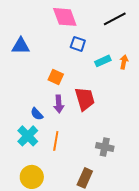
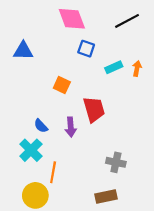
purple arrow: (59, 104) -> (71, 127), moved
orange line: (56, 141) -> (53, 172), moved
brown rectangle: (85, 178) -> (106, 197), moved, turned 54

